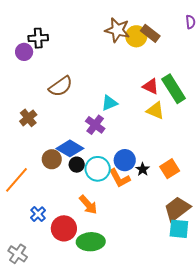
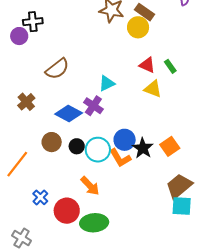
yellow circle: (136, 36) -> (138, 27), moved
green rectangle: (174, 89) -> (170, 66), size x0.5
blue diamond: (70, 148) -> (69, 114), moved
black star: (143, 169) -> (143, 148), size x1.5

